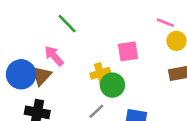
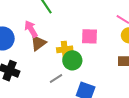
brown triangle: (41, 76) -> (38, 43), moved

